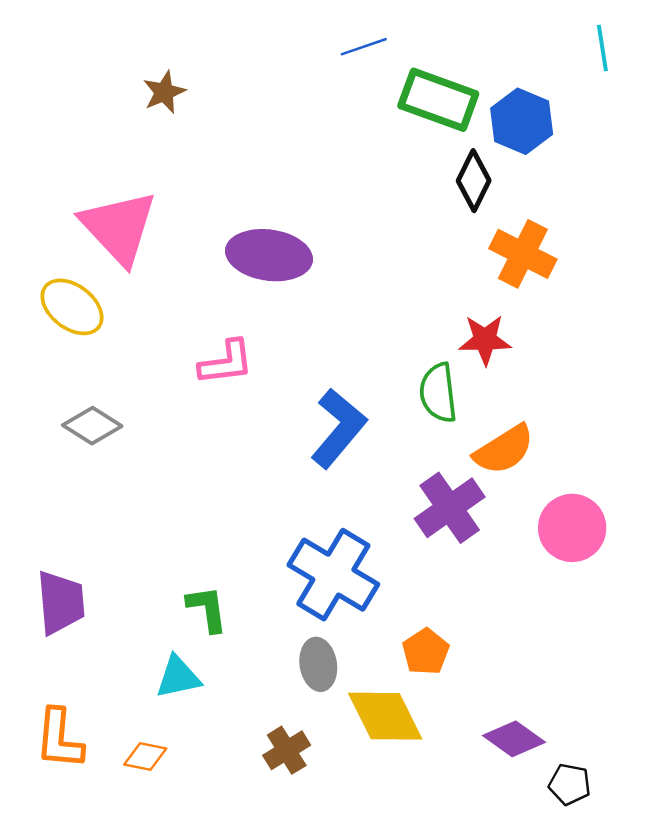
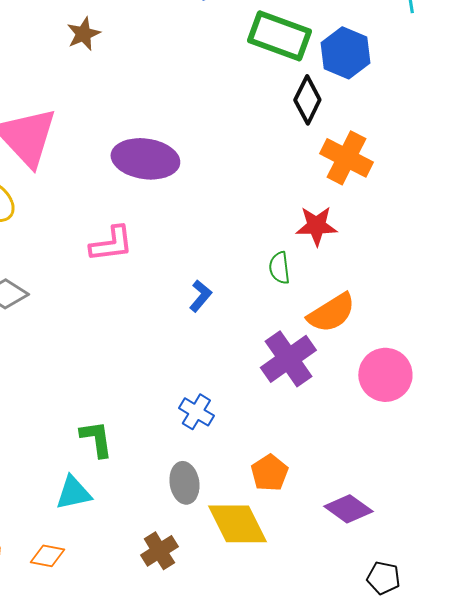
brown star: (164, 92) -> (83, 34), moved
green semicircle: (438, 393) -> (279, 268), size x0.7
blue L-shape: (338, 428) -> (200, 296), size x0.5
blue cross: (333, 575) -> (196, 412), size x0.5
purple diamond: (514, 739) -> (348, 509), moved

